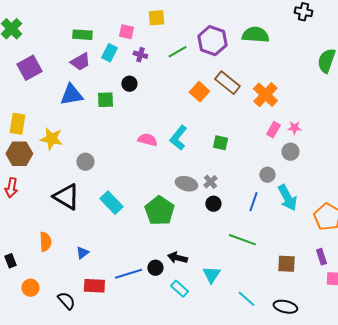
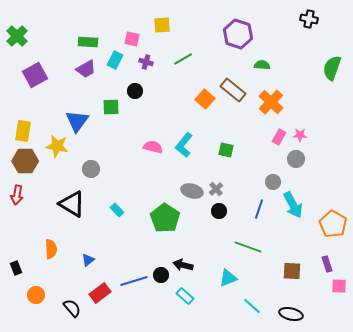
green semicircle: (255, 35) -> (262, 65), moved, size x0.6
purple hexagon: (212, 41) -> (238, 34), moved
blue triangle: (71, 95) -> (77, 121), moved, turned -45
cyan rectangle: (111, 203) -> (117, 210), size x0.6
cyan triangle: (211, 275) -> (228, 278), moved, turned 36
red rectangle: (94, 286) -> (100, 293), turned -40

